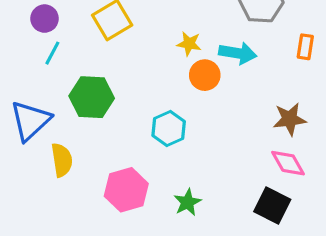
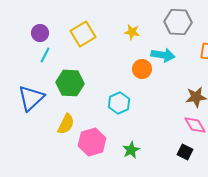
yellow star: (189, 44) -> (132, 32), moved
yellow semicircle: (62, 160) -> (66, 124), moved, turned 35
black square: (272, 205) -> (185, 152), size x0.7

